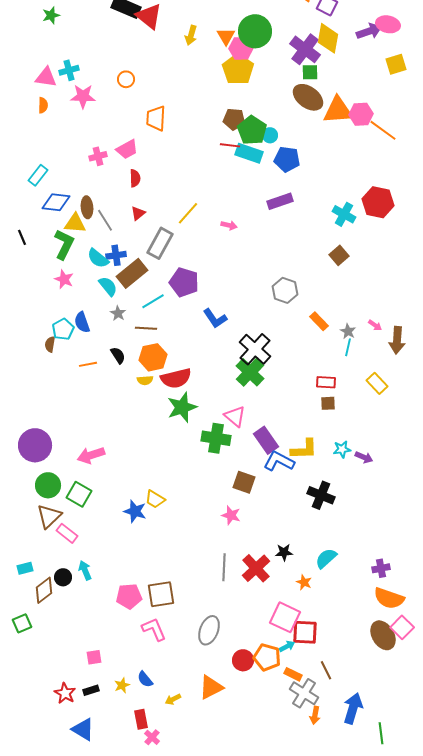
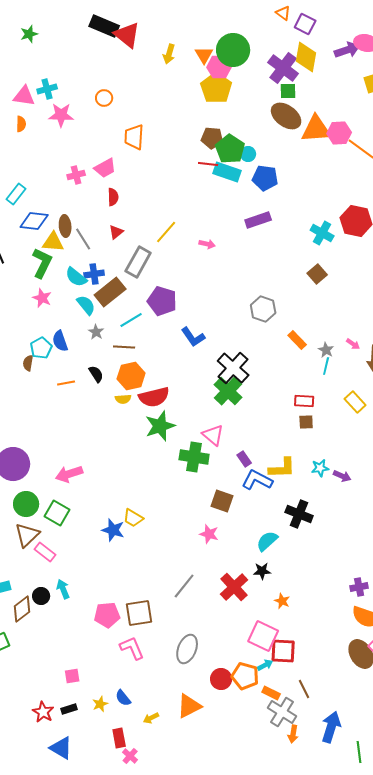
purple rectangle: (266, 440) -> (244, 459), size x0.6
cyan semicircle: (326, 558) -> (267, 541), moved
gray line: (224, 567) -> (184, 586), moved, turned 36

